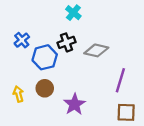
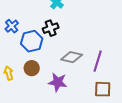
gray diamond: (96, 50) -> (72, 57), moved
purple star: (75, 104) -> (58, 82), turned -30

